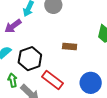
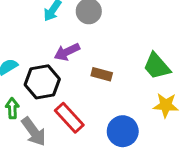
purple arrow: (13, 26) -> (67, 52), moved

